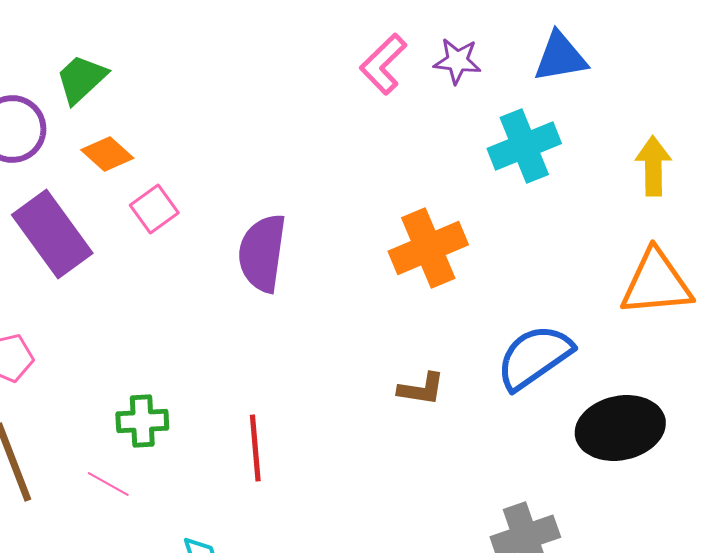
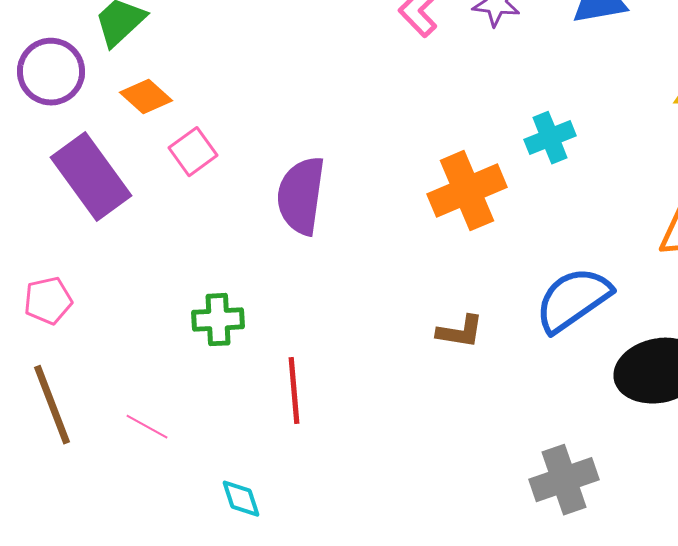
cyan cross: (524, 146) -> (550, 138), moved, size x0.7
green cross: (142, 421) -> (218, 320), moved

